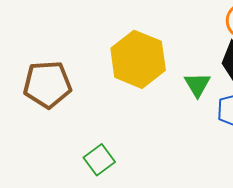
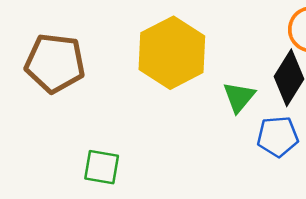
green square: (99, 160) -> (102, 167), turned 36

